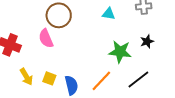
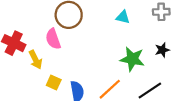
yellow arrow: (26, 77) -> (36, 60), moved

